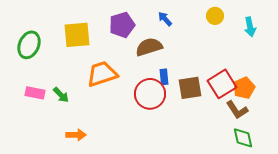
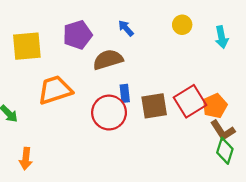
brown L-shape: (237, 110) -> (223, 131), moved
orange arrow: (76, 135) -> (26, 159), turned 96
green diamond: (243, 138) -> (225, 151), moved, turned 30

